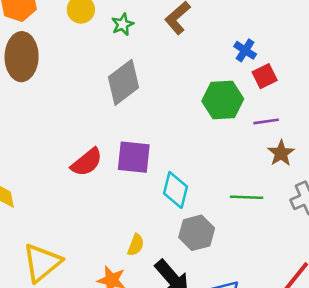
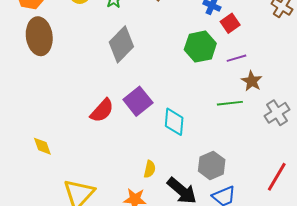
purple square: (134, 157) -> (138, 101), turned -36
green line: (247, 197) -> (230, 103), moved
gray hexagon: (197, 233) -> (212, 165), moved

